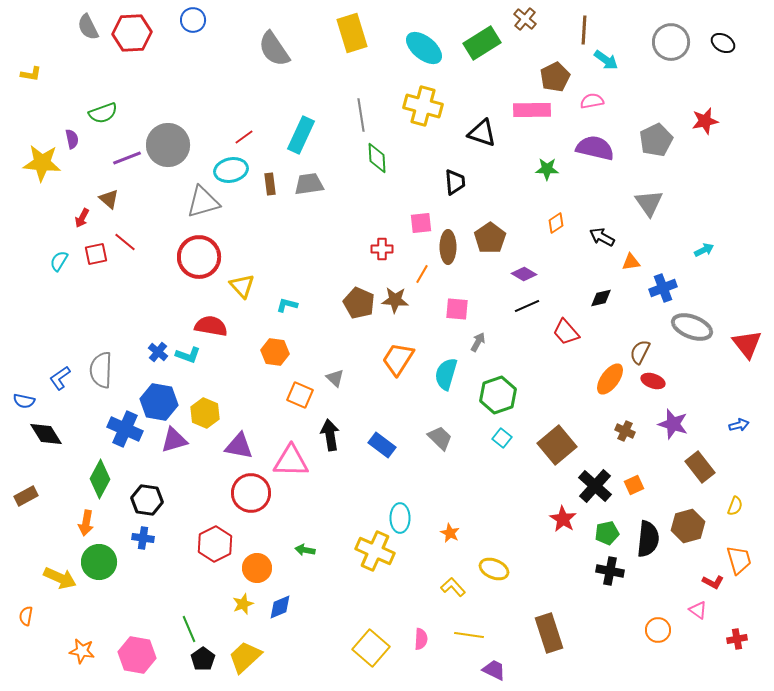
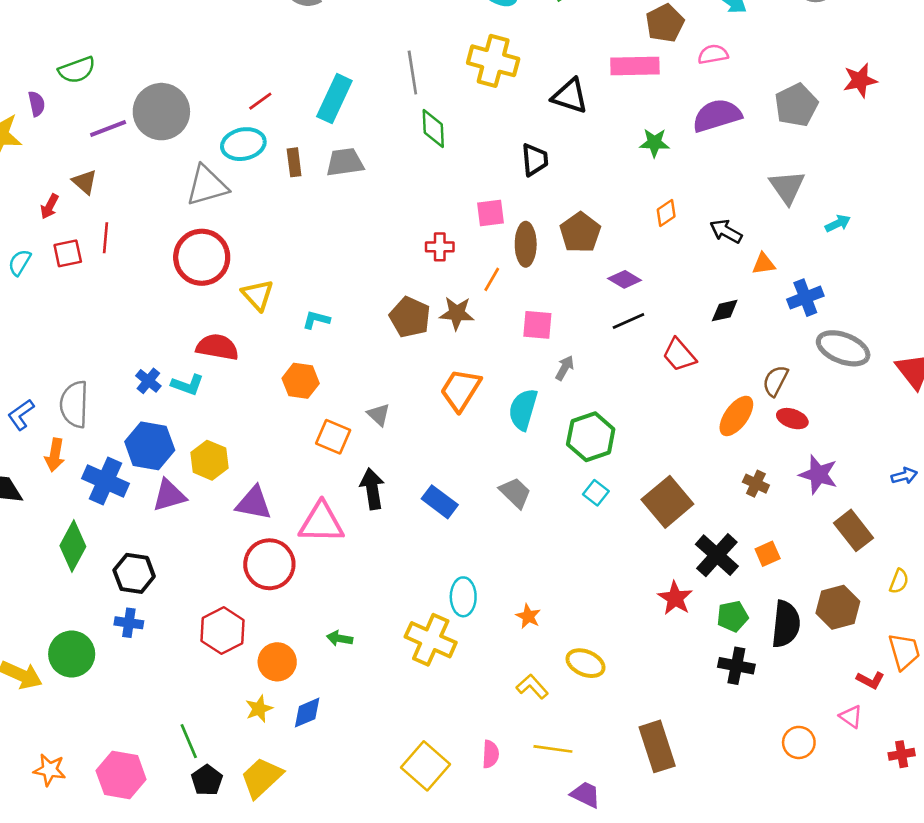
purple semicircle: (595, 148) -> (717, 115), turned -30
red line: (125, 242) -> (105, 238), turned 55
cyan arrow: (704, 250) -> (838, 223), moved
orange arrow: (86, 523) -> (55, 455), moved

